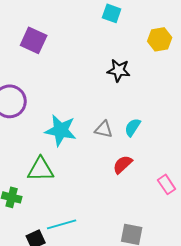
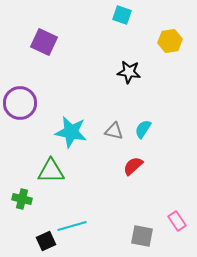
pink rectangle: (167, 184) -> (177, 221), moved

